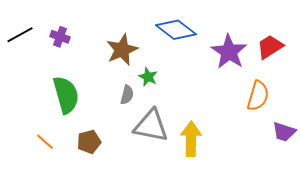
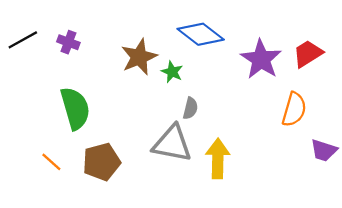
green star: (148, 77) -> (172, 72), moved
gray semicircle: (127, 95) -> (190, 108), moved
brown pentagon: (89, 142) -> (101, 162), size x1.4

